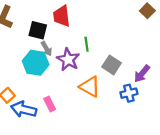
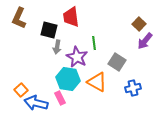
brown square: (147, 11) -> (139, 24), moved
gray arrow: (46, 49) -> (57, 47), turned 40
cyan hexagon: (36, 63) -> (68, 79), moved
purple arrow: (142, 74) -> (145, 41), moved

